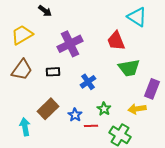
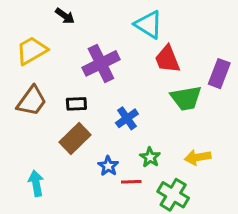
cyan triangle: (137, 17) -> (149, 25), moved
purple rectangle: (152, 89) -> (219, 74), moved
brown rectangle: (48, 109) -> (75, 138), moved

